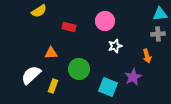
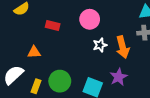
orange arrow: (147, 56) -> (123, 47), moved, size x1.5
green circle: (79, 69) -> (60, 81), moved

